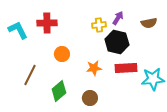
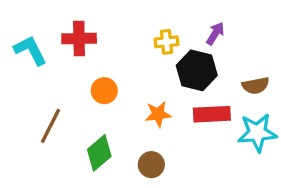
purple arrow: (118, 18) -> (215, 33), moved
brown semicircle: (149, 23) -> (256, 86), moved

